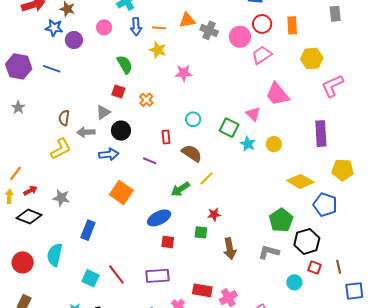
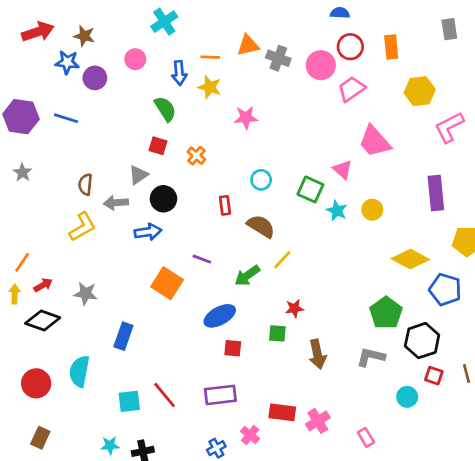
blue arrow: (136, 27) -> (179, 73), moved
purple line: (150, 161) -> (202, 259), moved
cyan square: (90, 278) -> (129, 401), turned -30

